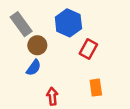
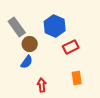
red rectangle: (88, 49) -> (71, 47), turned 35

